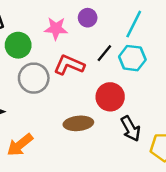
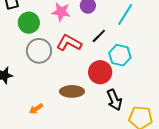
cyan hexagon: (132, 58) -> (120, 55), moved
orange arrow: (20, 145) -> (36, 109), moved, size x0.6

